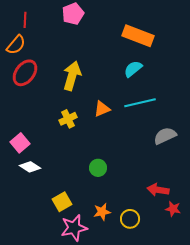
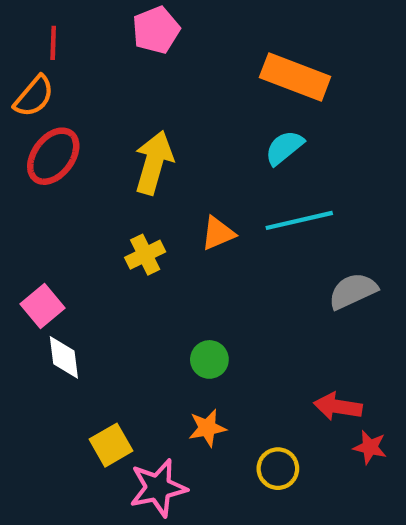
white diamond: (30, 167) -> (64, 357), turned 50
yellow square: (62, 202) -> (111, 445), moved
orange star: (102, 212) -> (207, 428), moved

